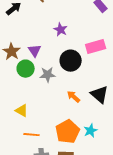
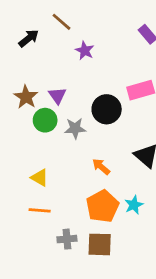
purple star: (61, 30) -> (85, 51), moved
orange arrow: (74, 97) -> (101, 167), moved
orange line: (32, 135) -> (40, 210), moved

